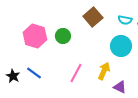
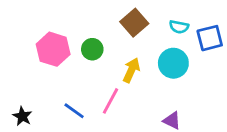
yellow arrow: (104, 71) -> (131, 70), moved
blue line: (34, 73) -> (74, 111), moved
black star: (13, 76) -> (22, 116), moved

